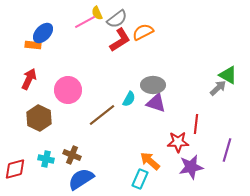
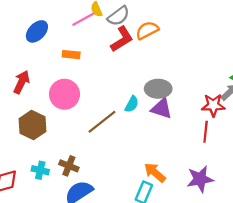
orange rectangle: (33, 45) -> (71, 55), moved
red star: (178, 142) -> (213, 105), moved

